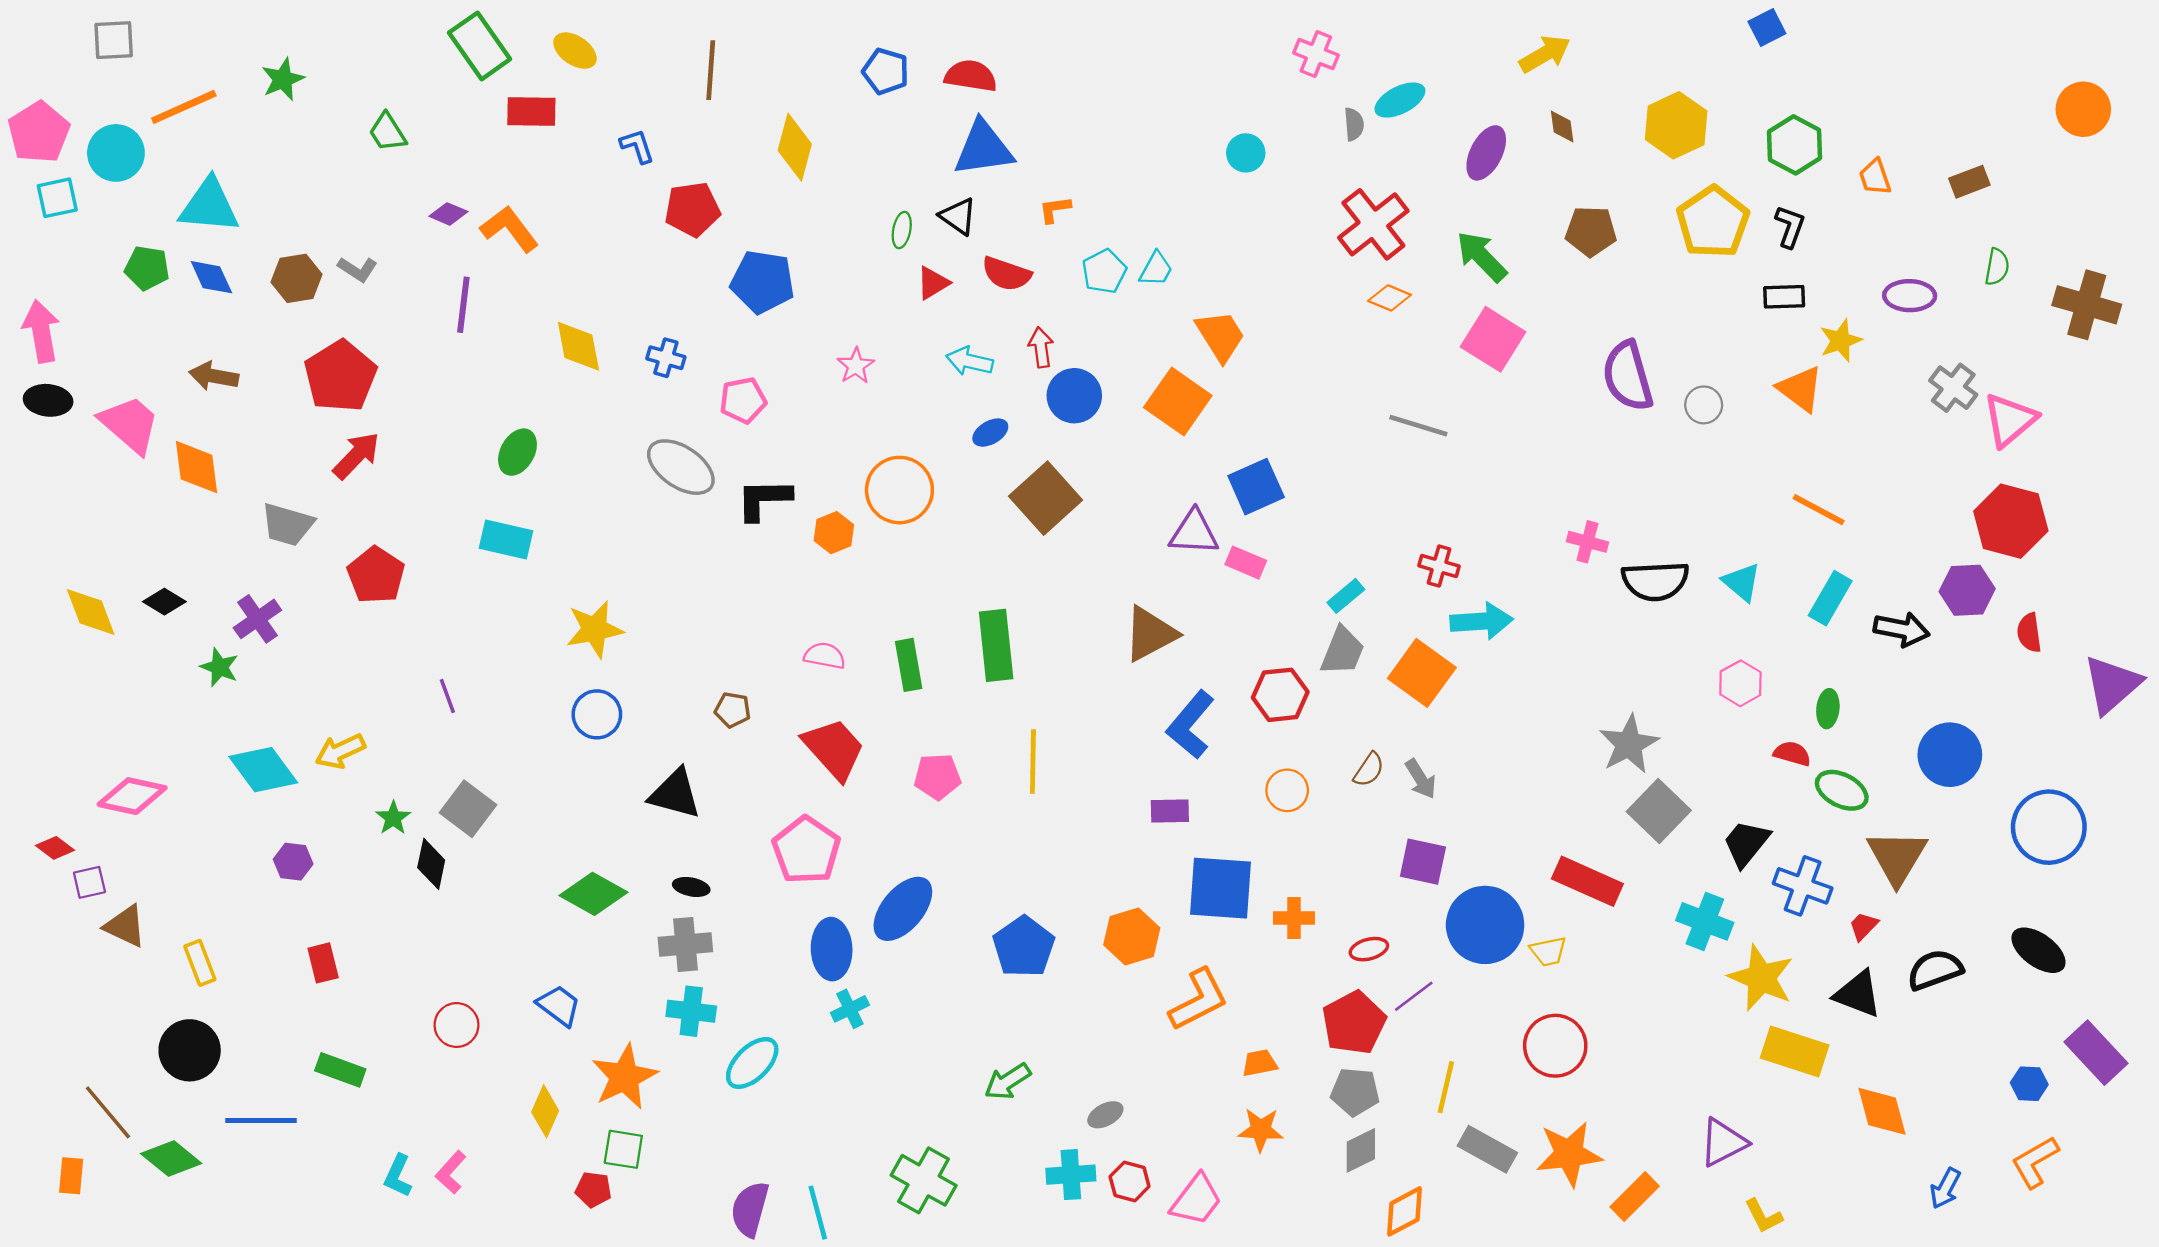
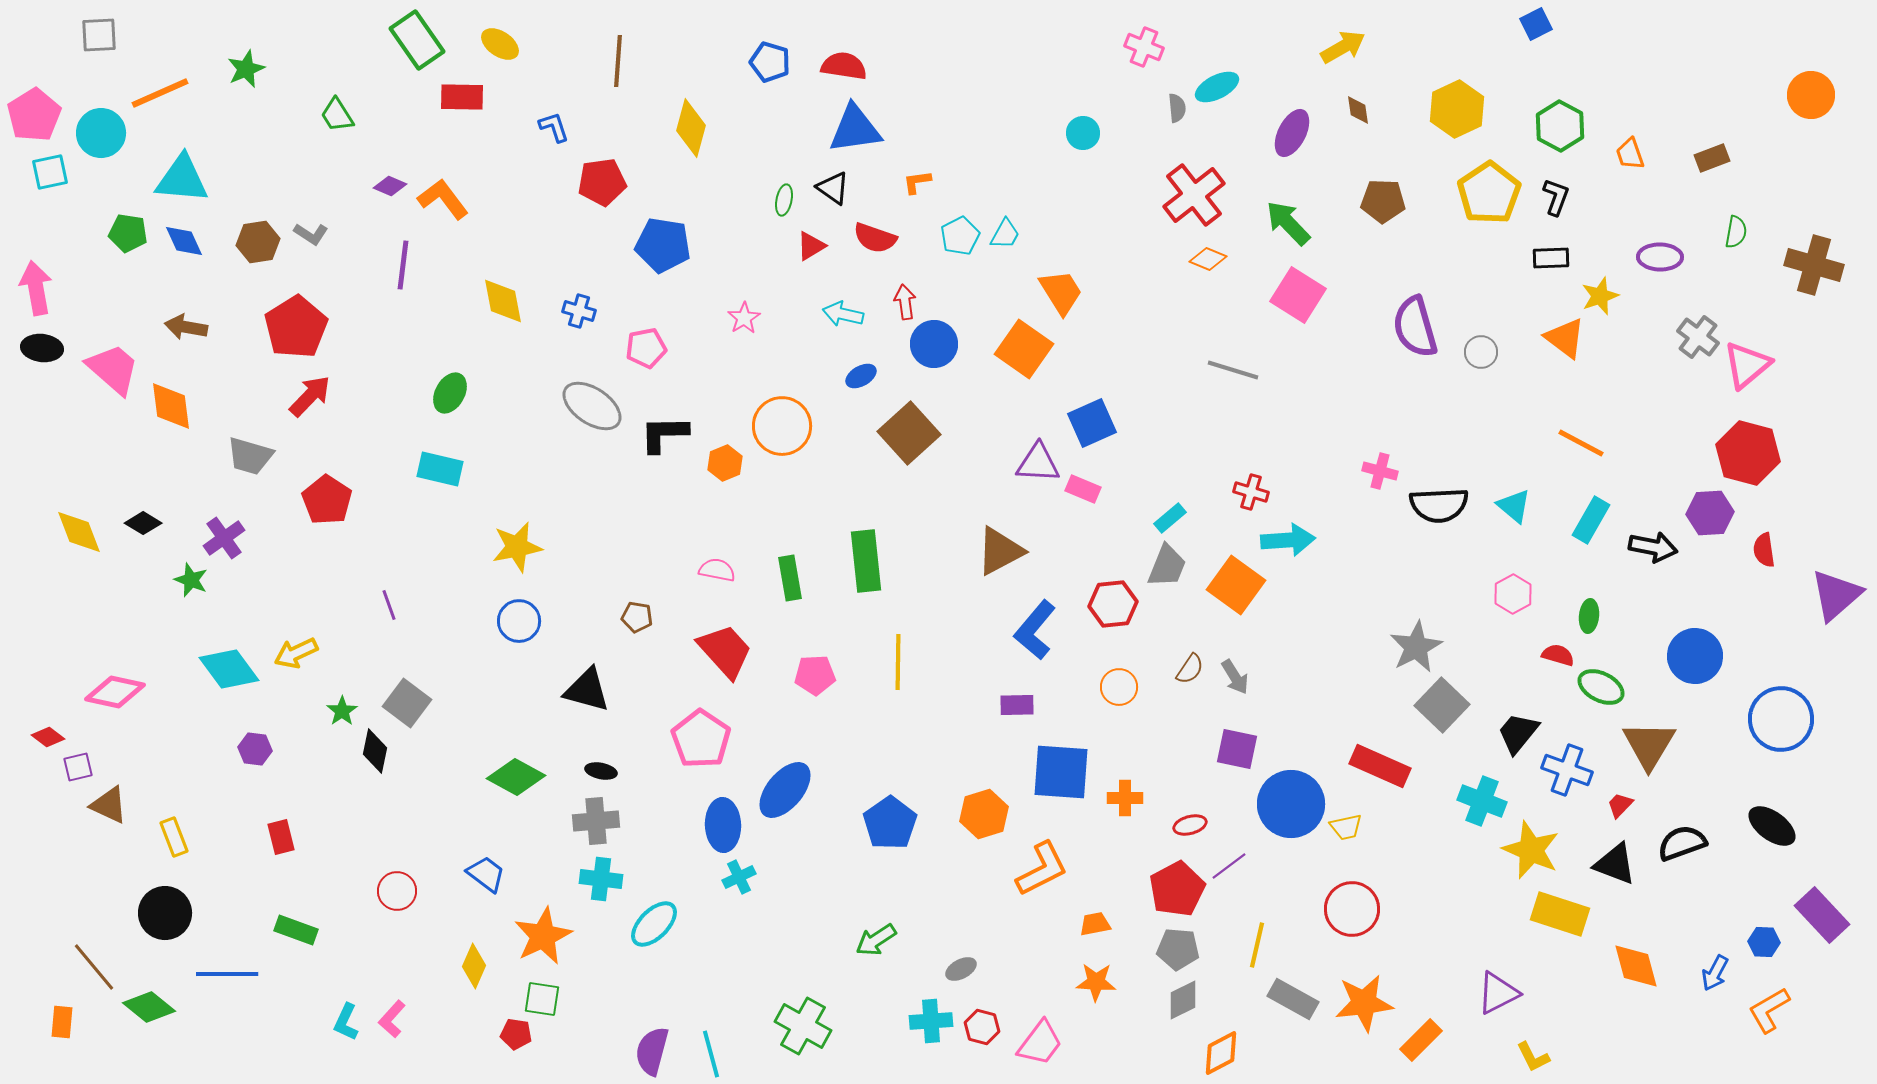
blue arrow: (1945, 1188) -> (1715, 973), moved

